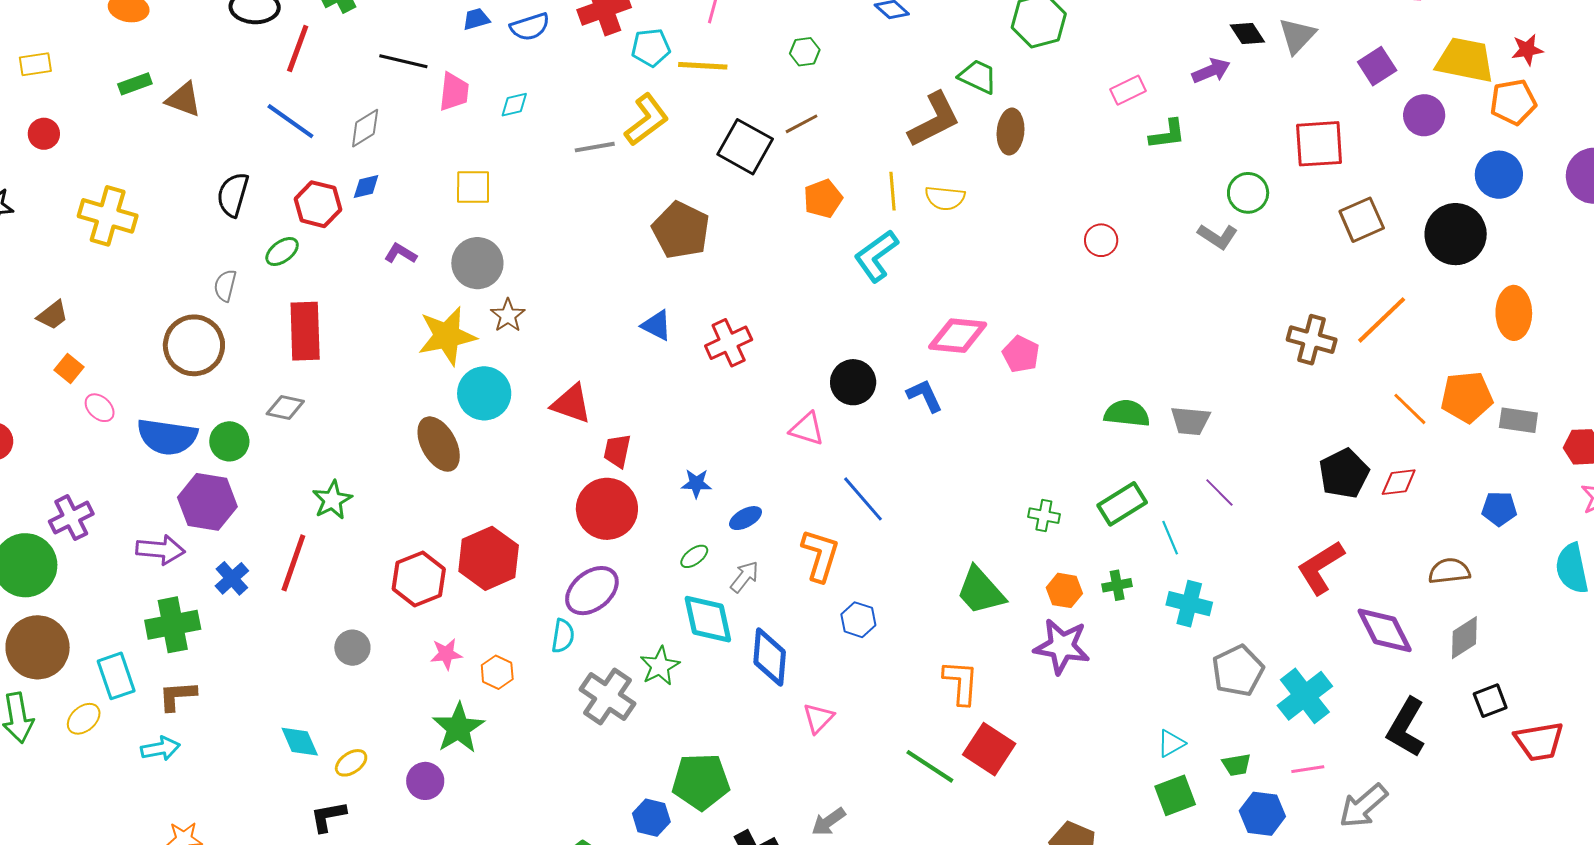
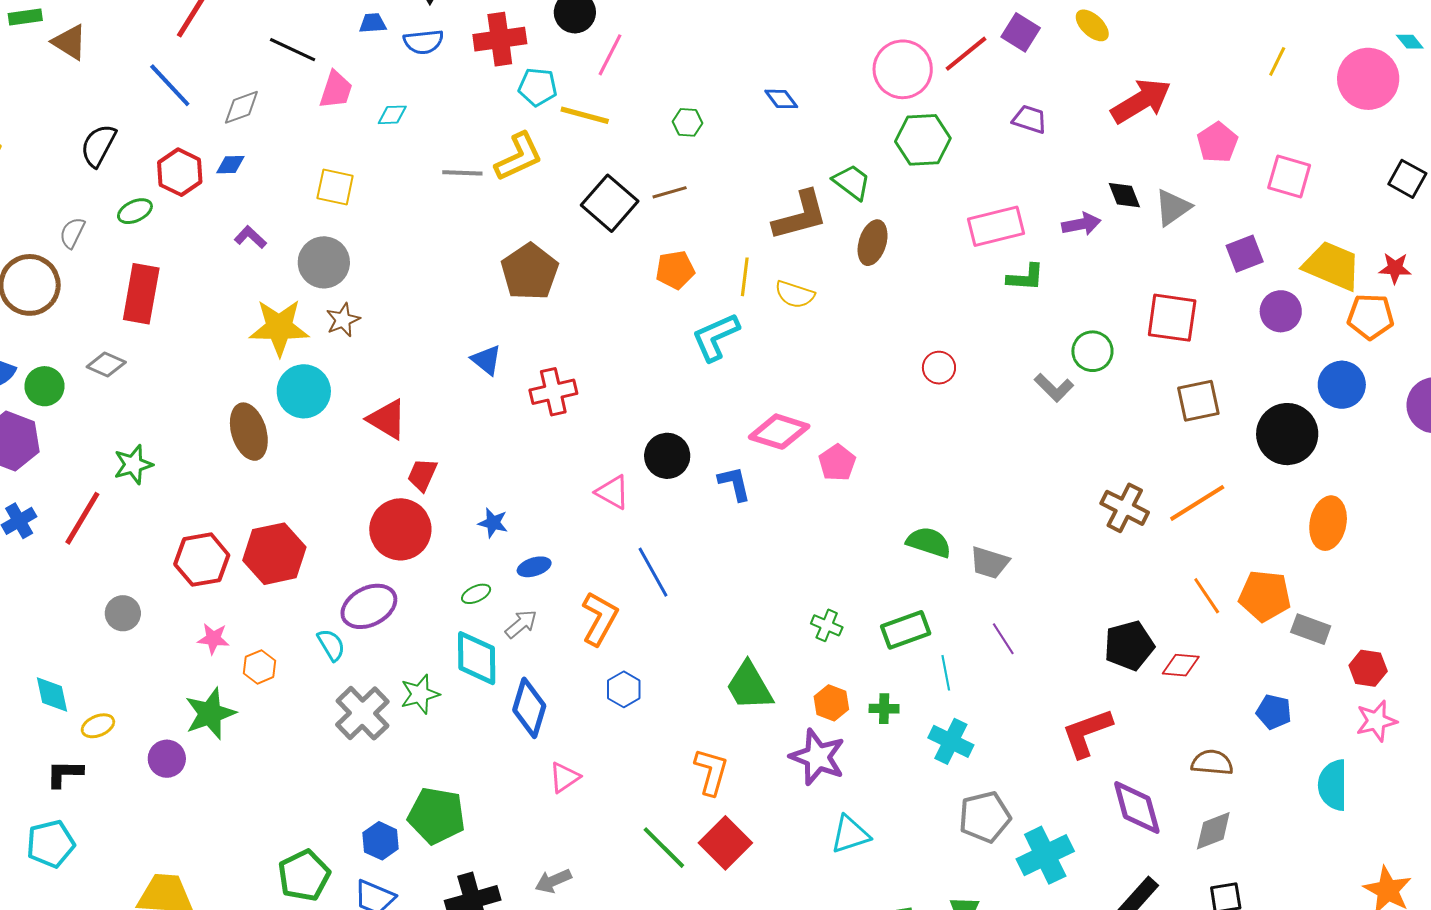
pink rectangle: (1128, 90) -> (996, 226), size x1.6
cyan semicircle: (563, 636) -> (331, 645), turned -52
cyan triangle: (1171, 743) -> (850, 835), moved, size x1.4

